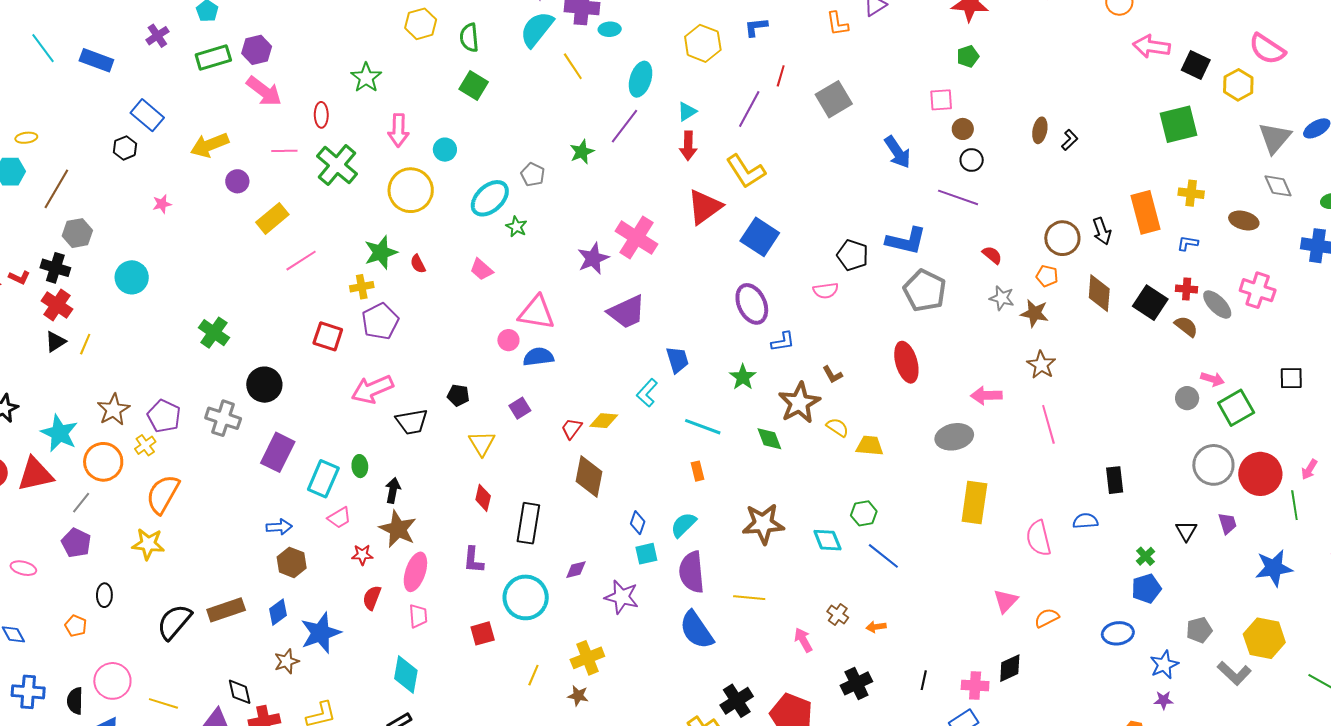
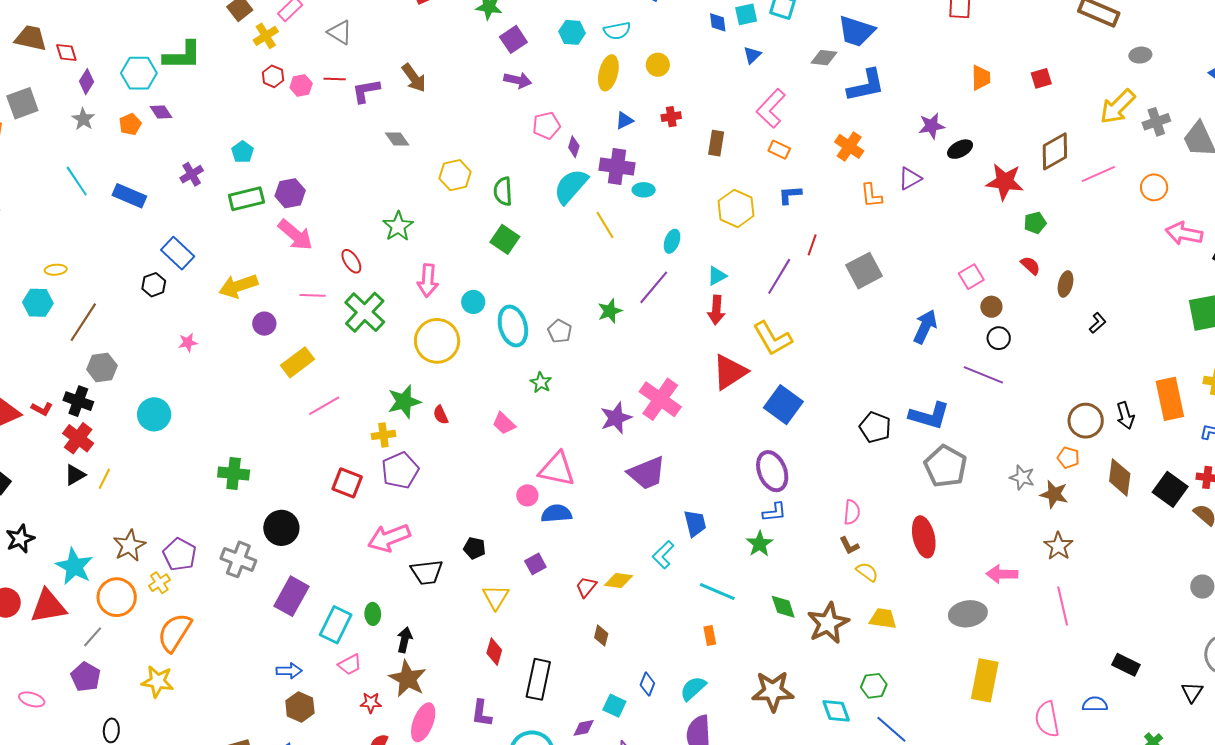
green pentagon: (968, 56) -> (1035, 223), moved
cyan ellipse: (641, 79) -> (672, 241), size x0.7
pink square: (941, 100) -> (971, 277), turned -30
red ellipse: (321, 115) -> (351, 261), turned -35
brown ellipse: (1040, 130) -> (1065, 284), moved
blue arrow: (898, 152) -> (925, 327), turned -124
cyan ellipse: (490, 198) -> (513, 326), moved, turned -66
red semicircle: (992, 255) -> (1030, 265), moved
pink semicircle: (826, 291) -> (852, 512), moved, turned -80
green cross: (214, 333) -> (234, 474), turned -32
blue L-shape: (783, 342) -> (774, 512), moved
brown star: (799, 403) -> (828, 623), moved
yellow semicircle: (837, 427) -> (867, 572), moved
brown diamond: (589, 477) -> (601, 636), size x0.5
black rectangle: (1115, 480) -> (1126, 665), turned -60
black triangle: (1186, 531) -> (1192, 692), moved
cyan square: (646, 554) -> (614, 706), moved, turned 35

